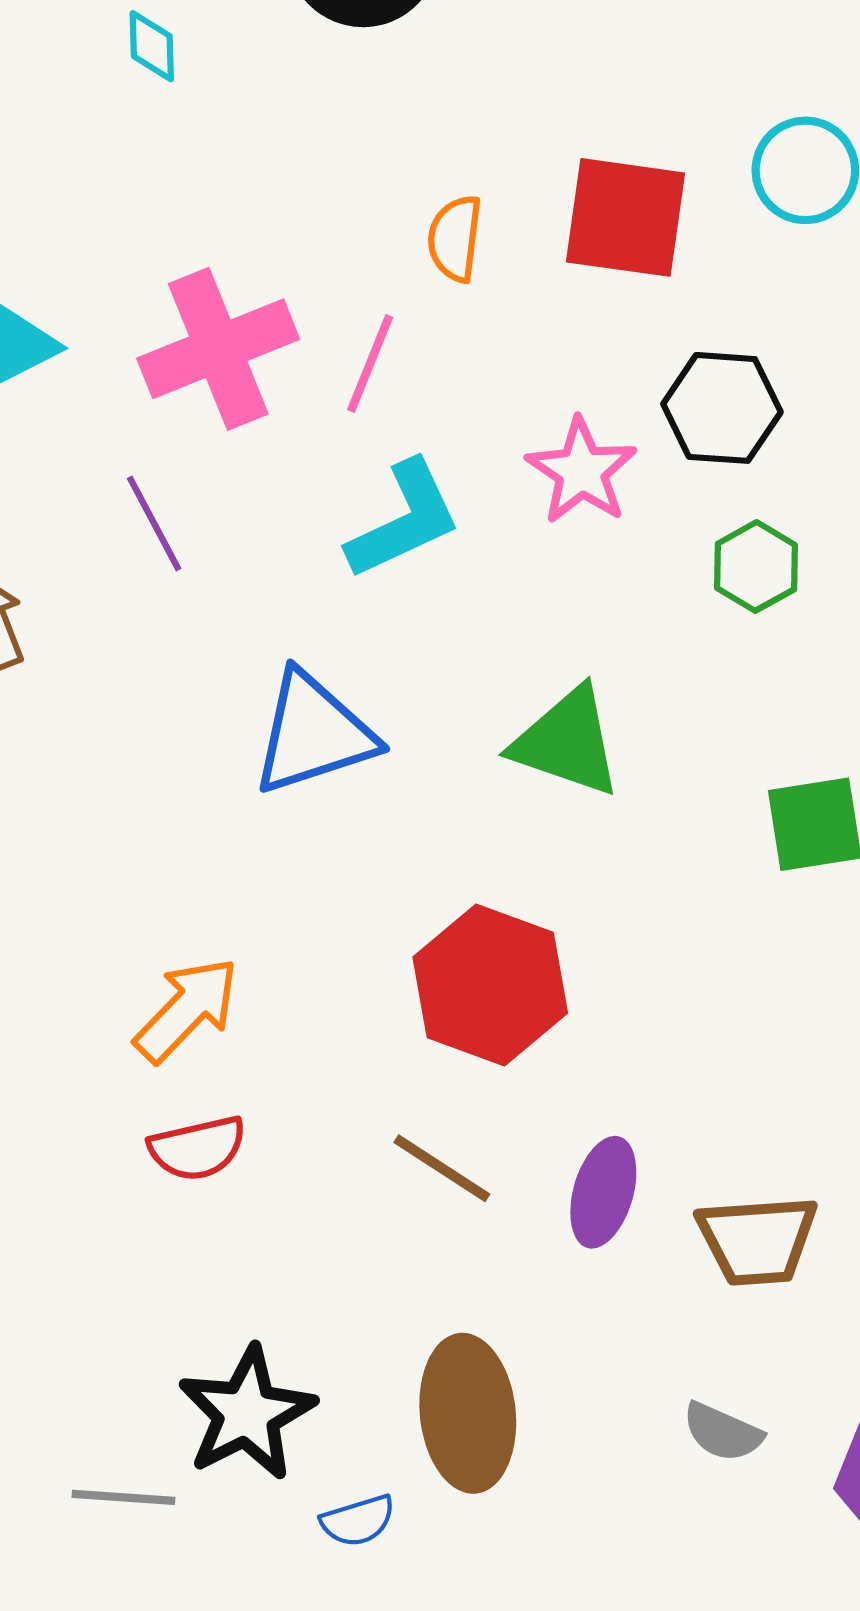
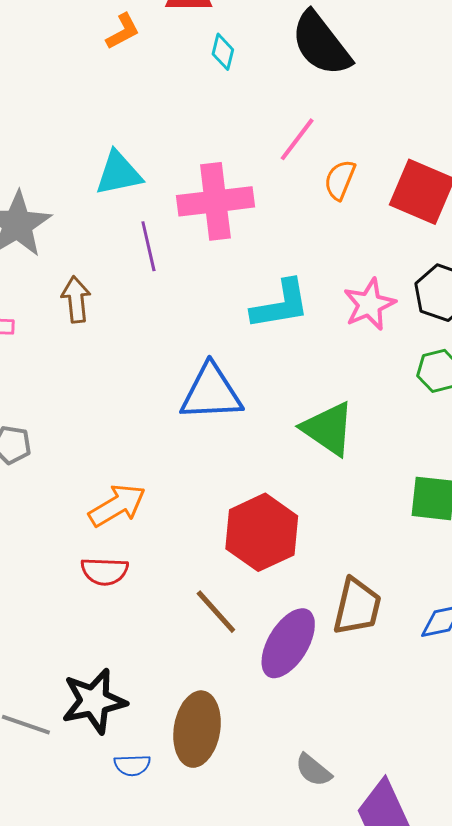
pink line: (370, 364) -> (297, 139), moved
purple line: (154, 524) -> (148, 246), moved
purple ellipse: (603, 1192) -> (288, 643), size x1.4
brown trapezoid: (757, 1240) -> (357, 607), moved, turned -88

